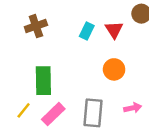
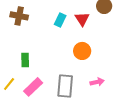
brown cross: (36, 26) -> (19, 16), turned 30
green rectangle: (43, 81) -> (25, 60), size x0.6

